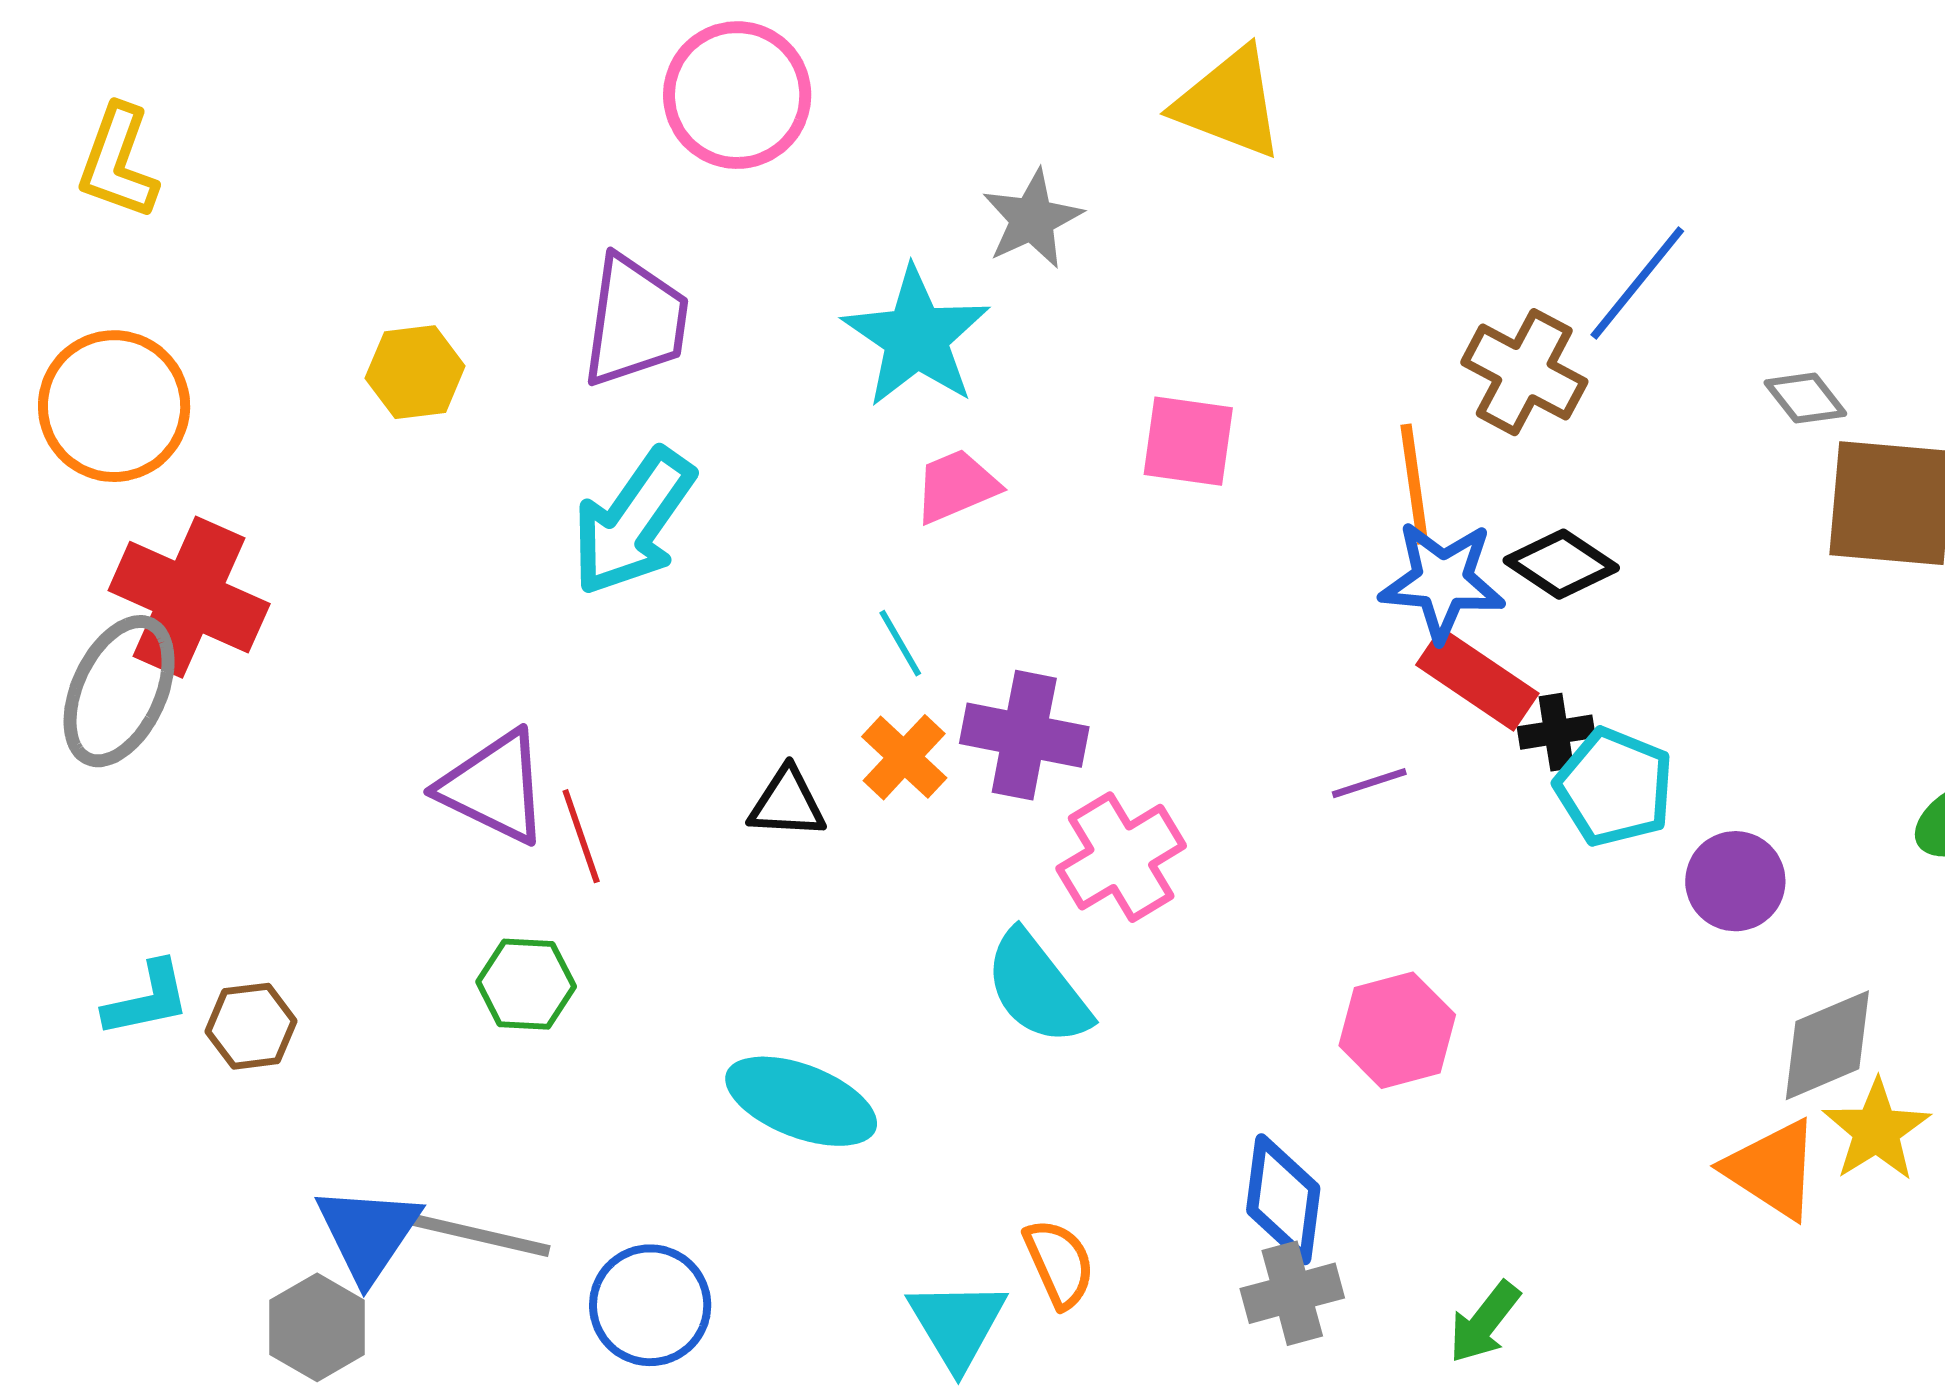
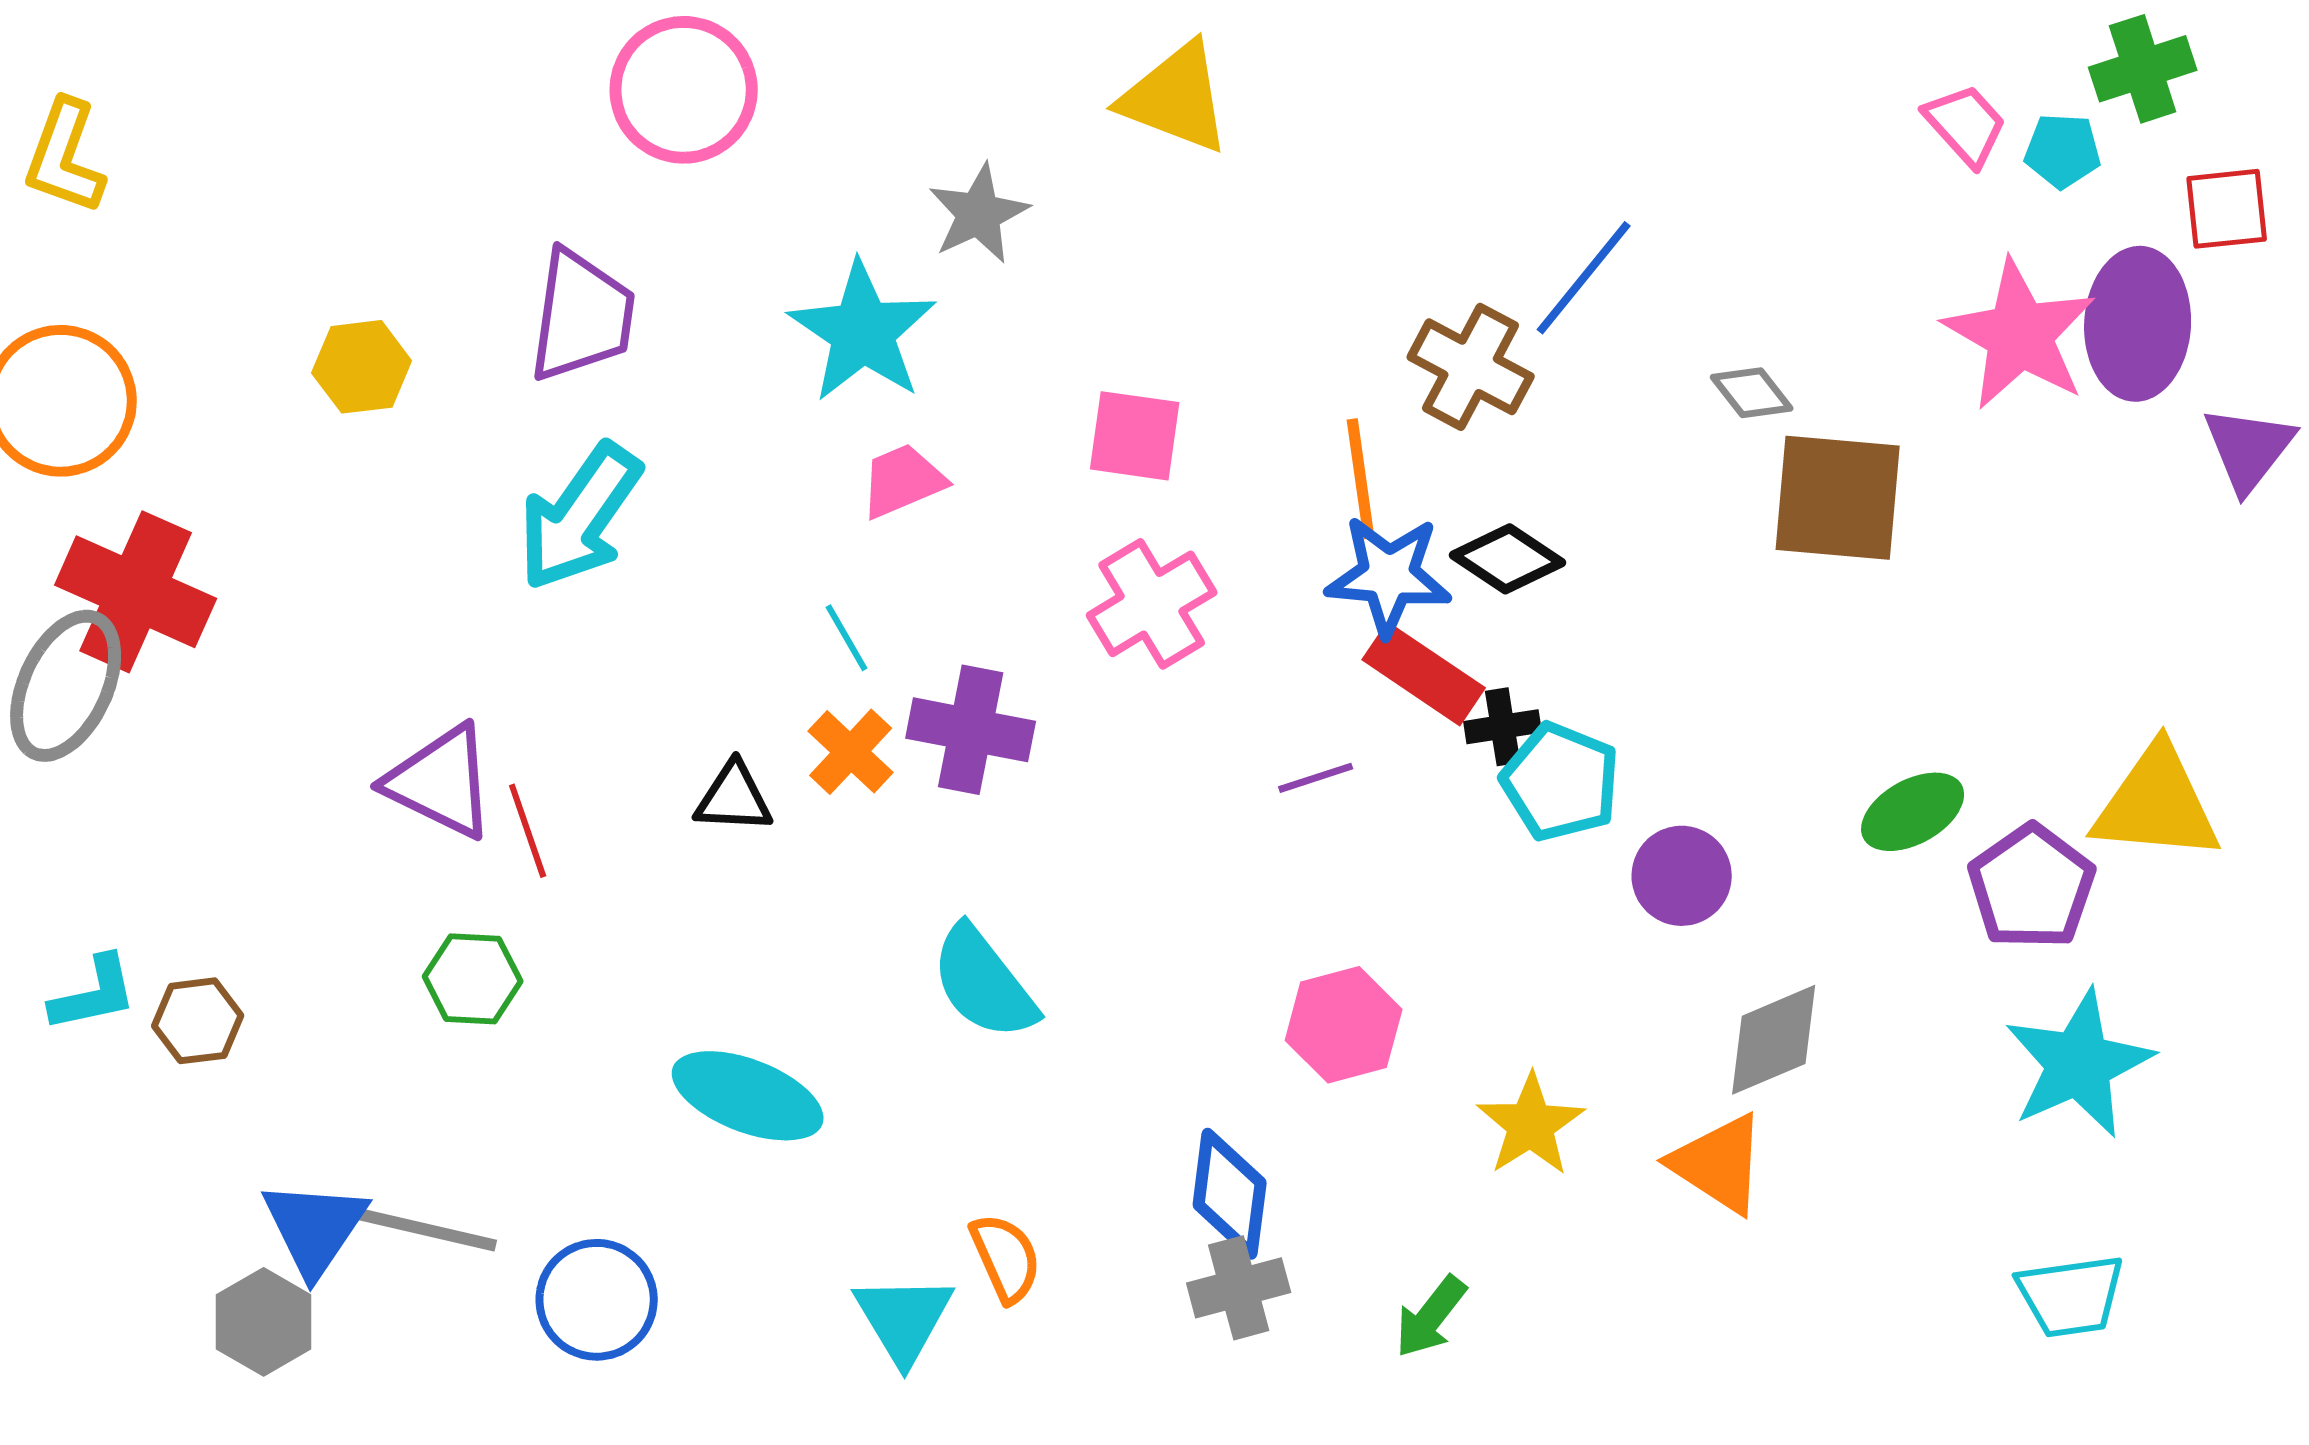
pink cross: (1121, 857) -> (1152, 604), moved
yellow star: (1876, 1130) -> (1531, 1125), moved

